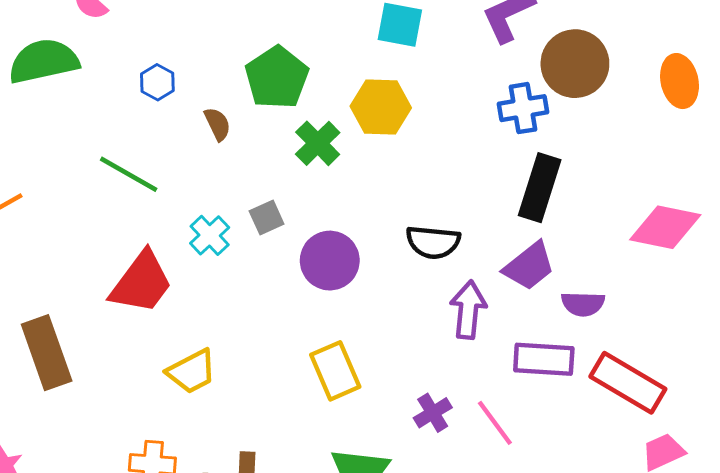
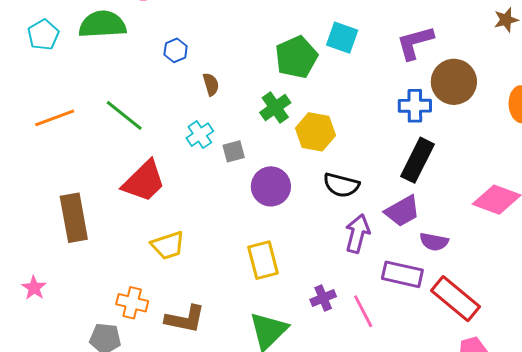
green pentagon: (277, 78) -> (296, 57), moved
yellow hexagon: (381, 107) -> (315, 132), moved
green line: (129, 174) -> (124, 115), moved
cyan cross: (210, 235) -> (200, 135), moved

